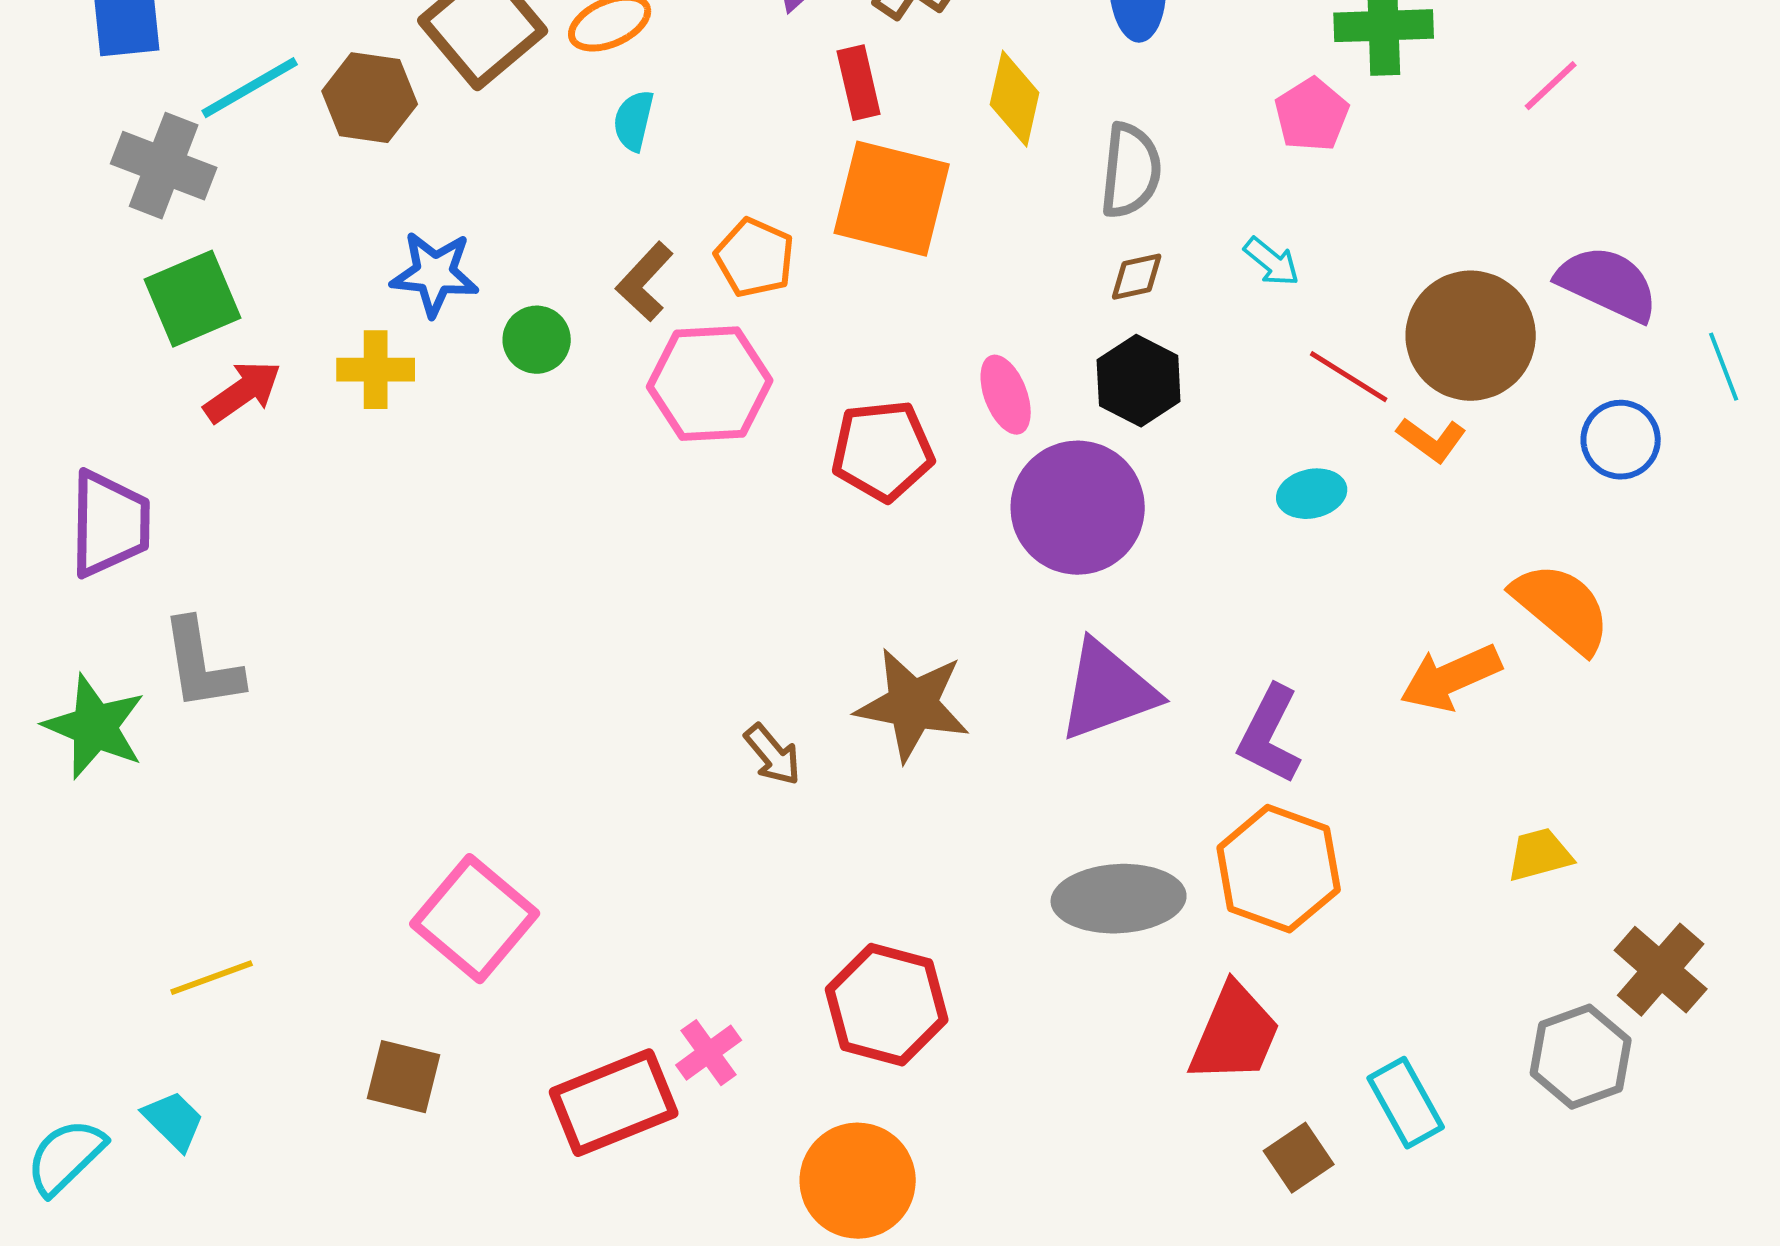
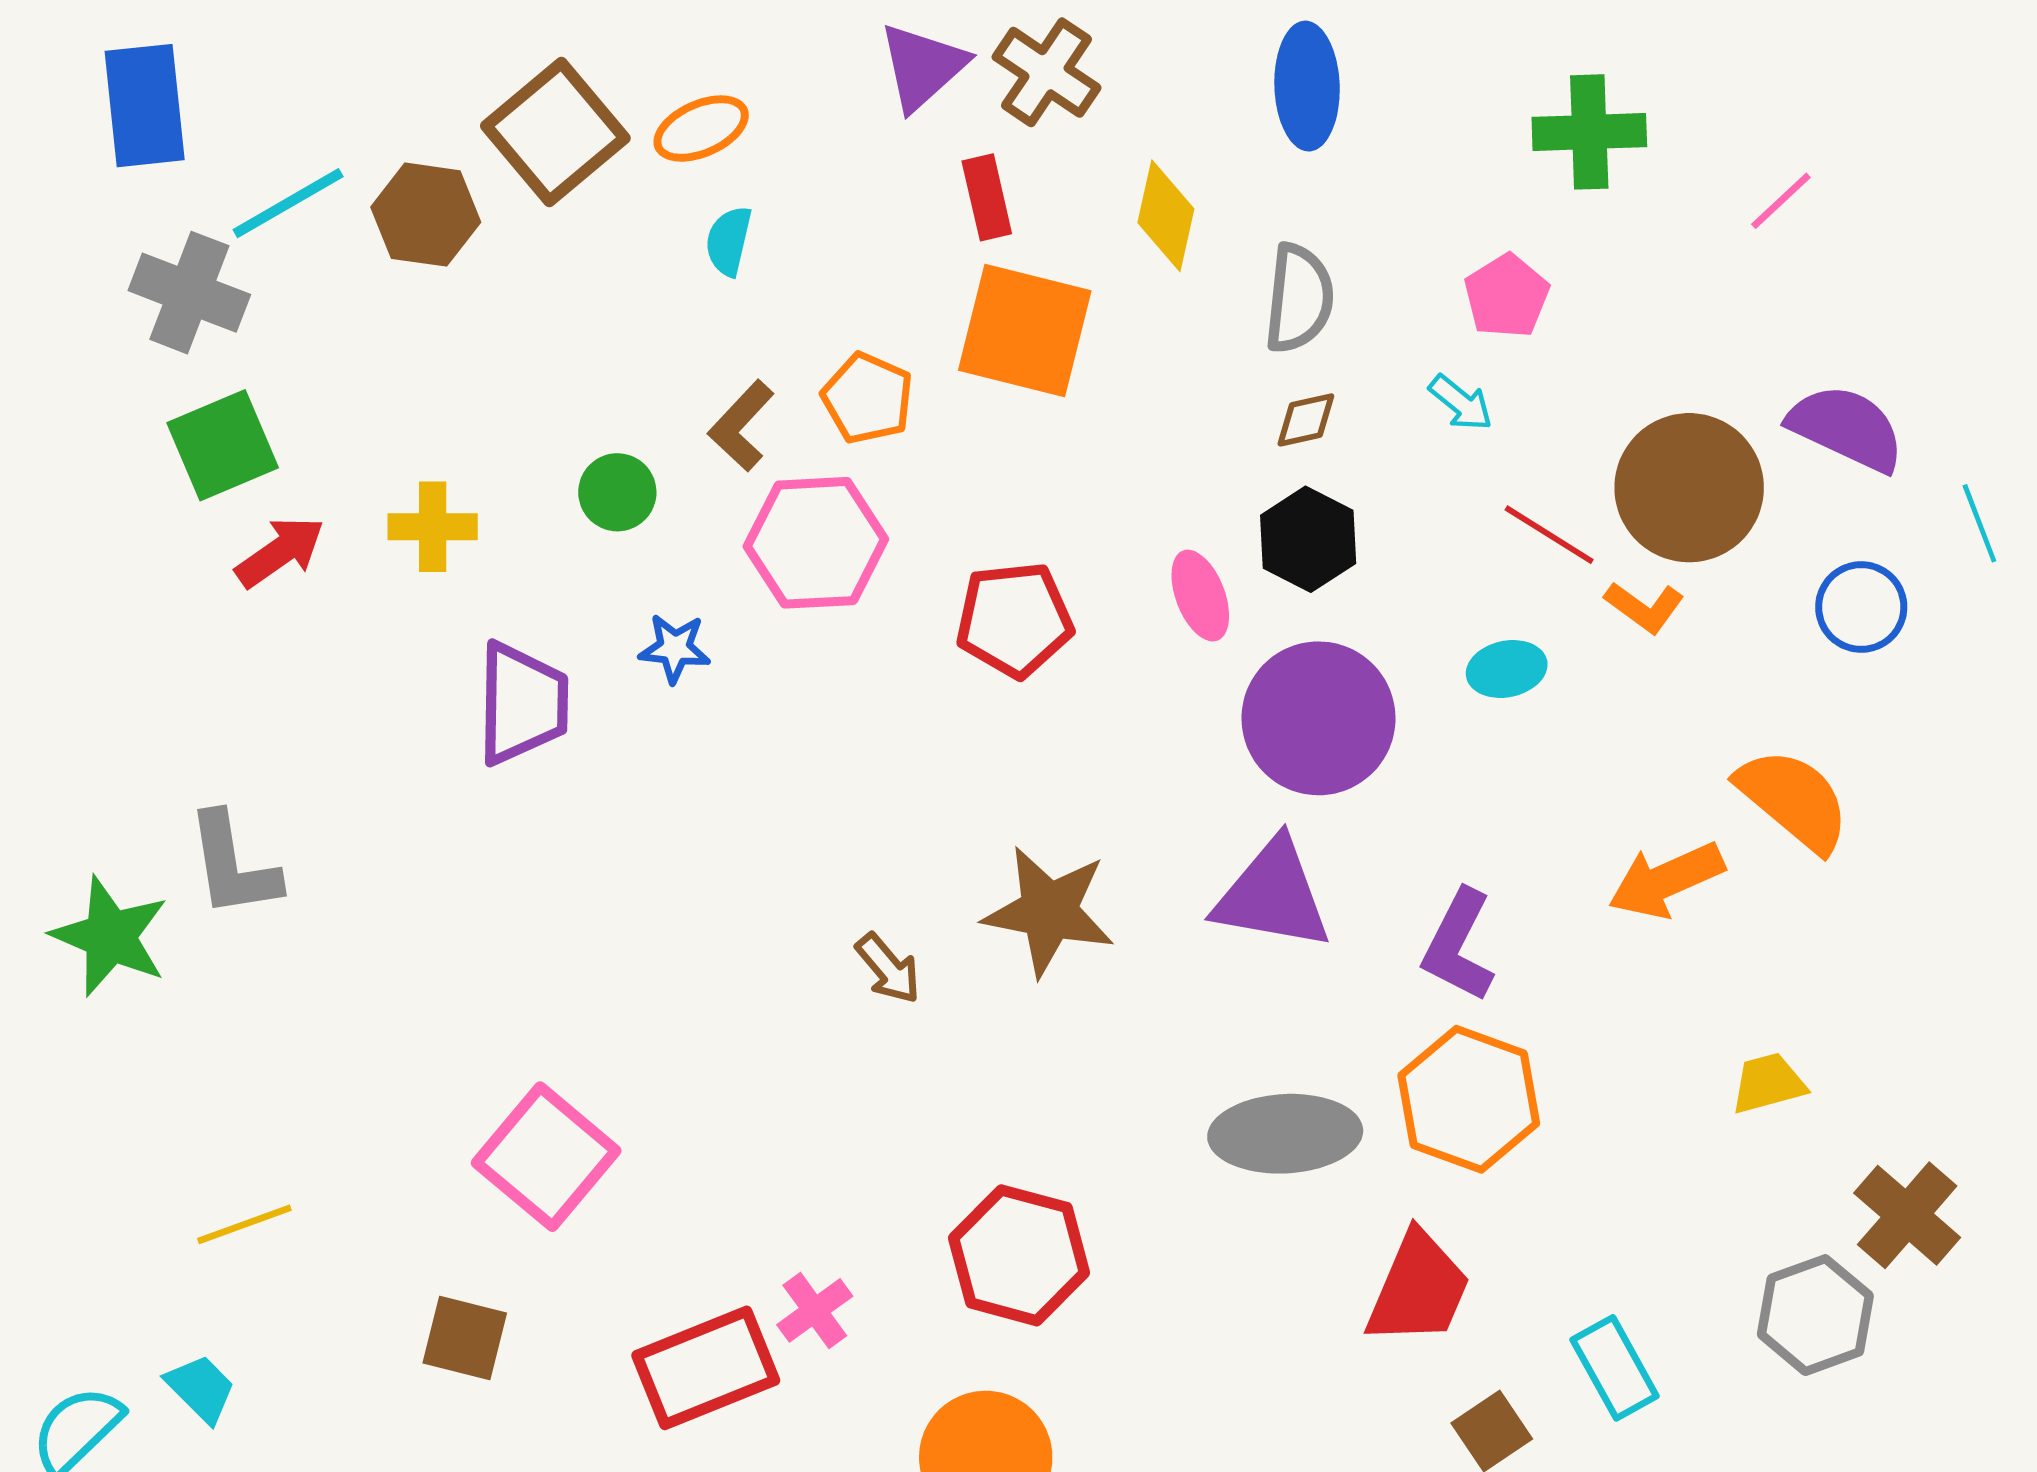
pink pentagon: (1312, 115) -> (1507, 296), moved
blue star: (435, 274) -> (675, 648), moved, size x0.7
pink ellipse: (1006, 395) -> (1200, 596), moved
purple circle: (1078, 508) -> (1318, 718), moved
purple trapezoid: (110, 524) -> (522, 703), moved
purple triangle: (1108, 691) -> (1273, 895), turned 30

